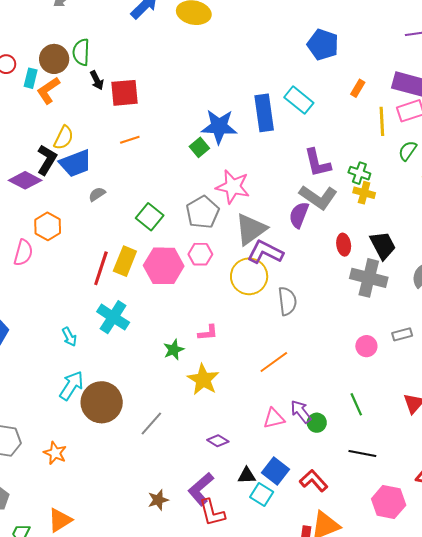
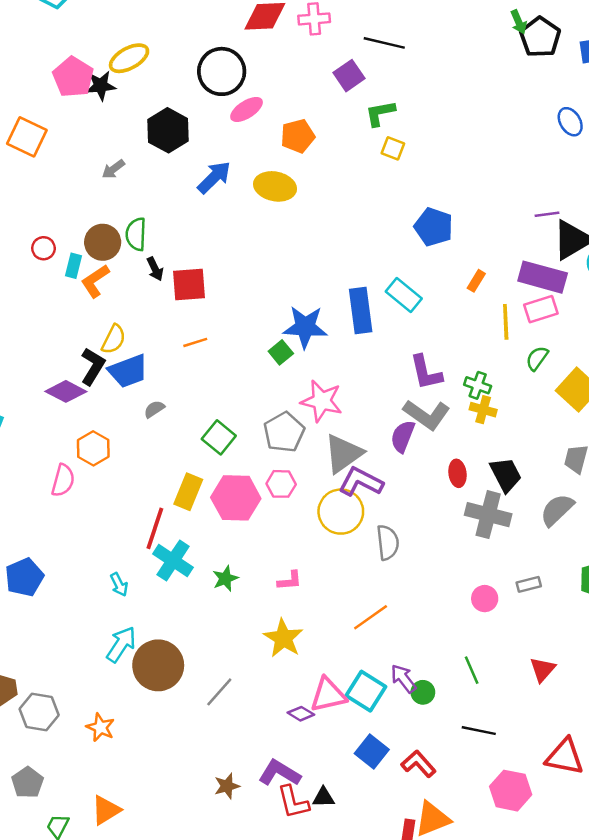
red line: (101, 268) -> (155, 528), moved
green star: (174, 350) -> (225, 578), moved
pink triangle: (274, 418) -> (328, 695), moved, size x1.4
black triangle: (247, 476) -> (324, 797), moved
purple L-shape: (201, 489) -> (280, 773), turned 72
cyan square: (262, 494) -> (366, 691), moved, size x1.4

